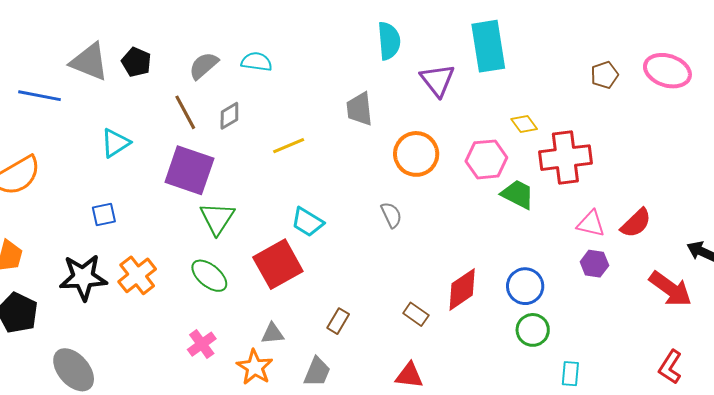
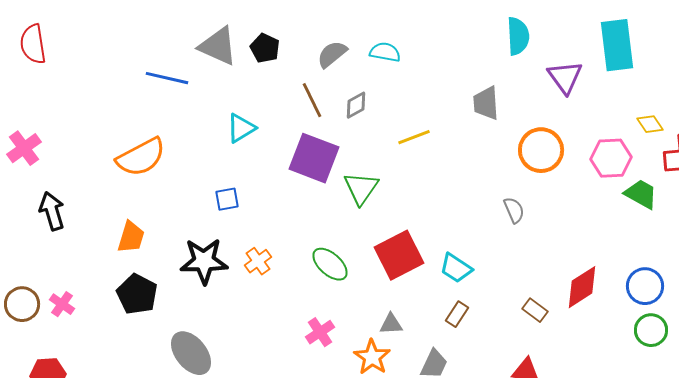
green triangle: (217, 218) -> (361, 188), moved
cyan trapezoid: (307, 222) -> (456, 268), moved
orange cross: (137, 275) -> (258, 261), size x0.7

